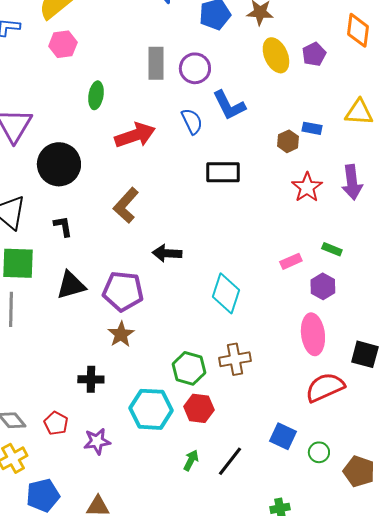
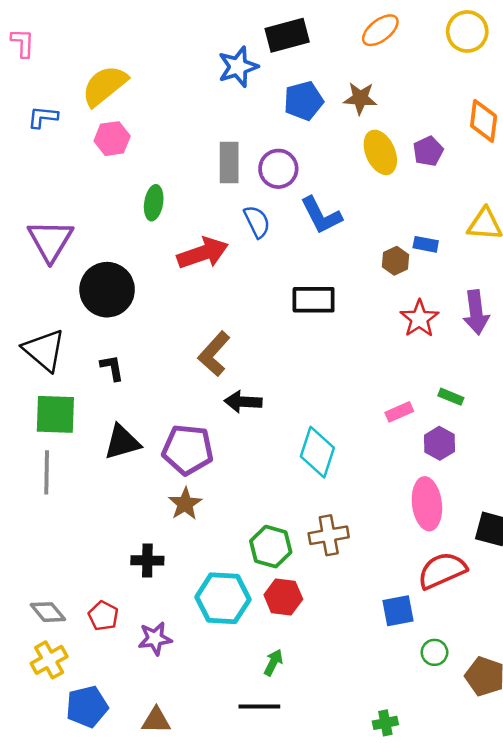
blue semicircle: (192, 121) -> (257, 222), moved
brown L-shape: (126, 205) -> (214, 354), moved
blue square: (283, 436) -> (398, 611), moved, turned -36
black line: (230, 461) -> (259, 707), moved, turned 52

